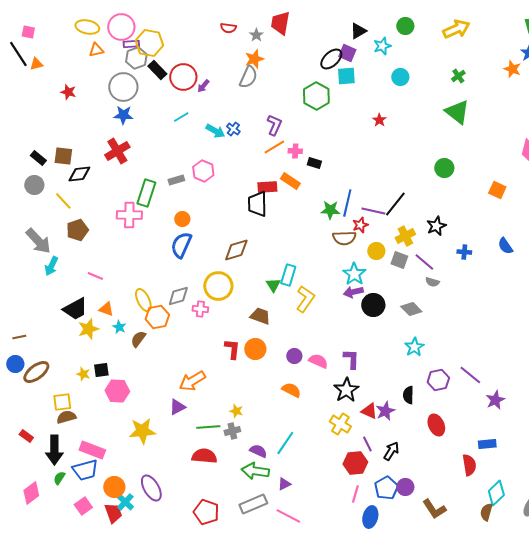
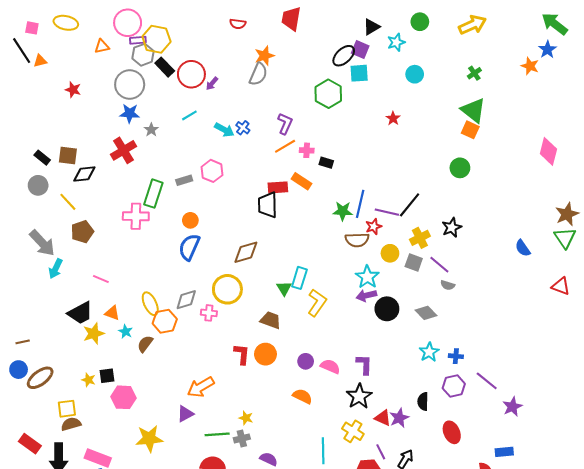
yellow ellipse: (87, 27) -> (66, 23), moved
gray star: (256, 35) -> (151, 130), moved
orange square: (497, 190) -> (470, 130), moved
blue cross: (464, 252) -> (456, 356), moved
red rectangle: (26, 436) -> (30, 444), size x1.5
cyan line: (285, 443) -> (323, 451), moved, turned -35

